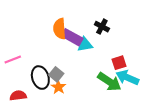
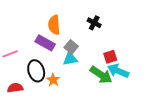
purple rectangle: (72, 37) -> (45, 43), moved
cyan triangle: (85, 45) -> (70, 59), moved
gray square: (56, 74) -> (71, 47), moved

